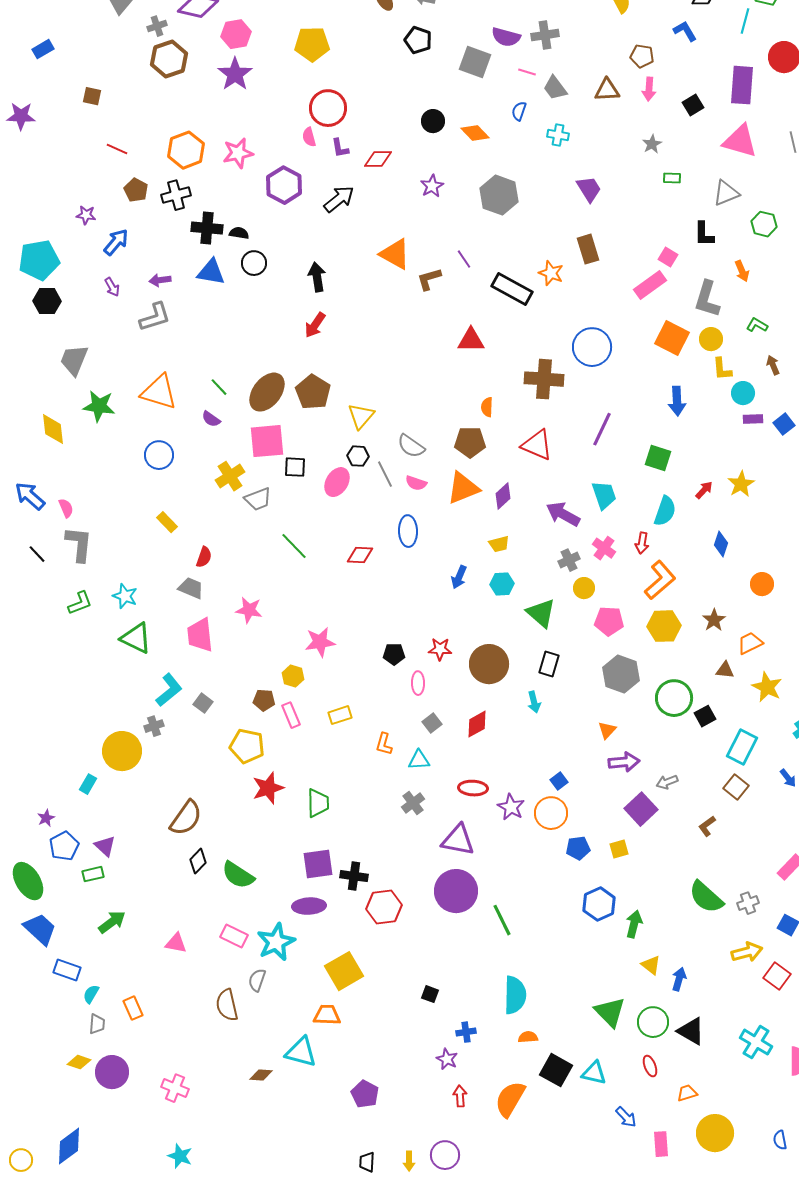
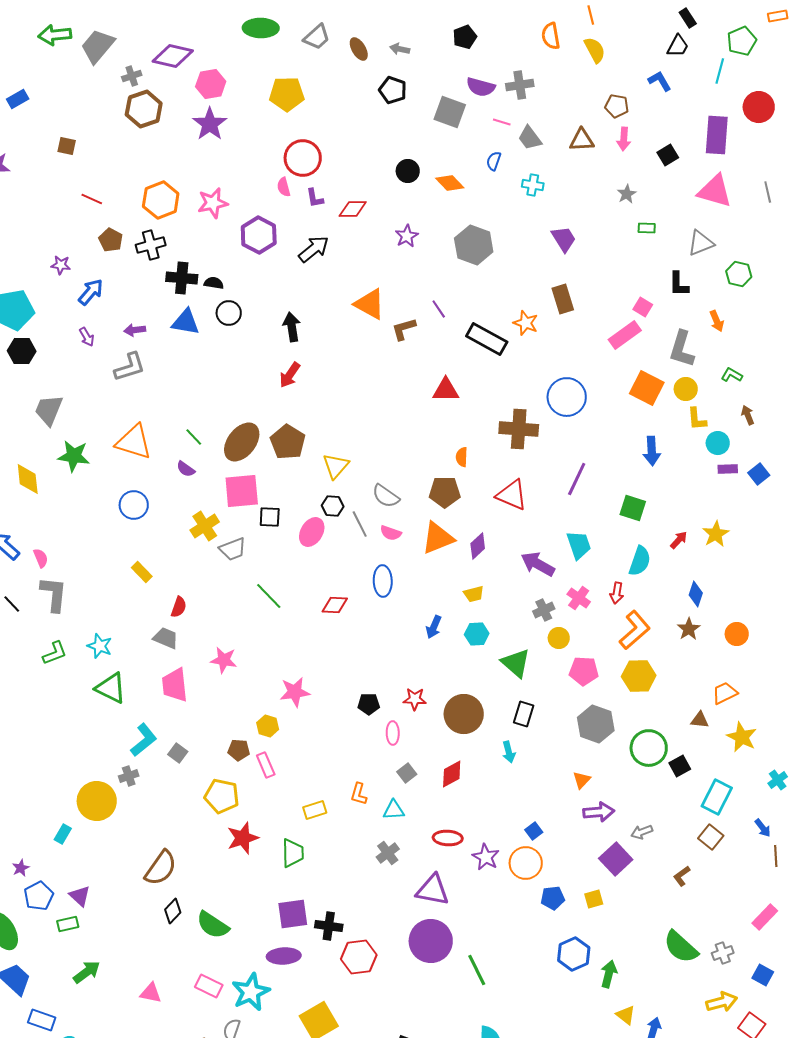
brown star: (714, 620) -> (689, 629), moved
yellow rectangle: (340, 715) -> (315, 810), moved

